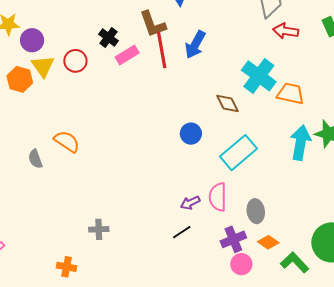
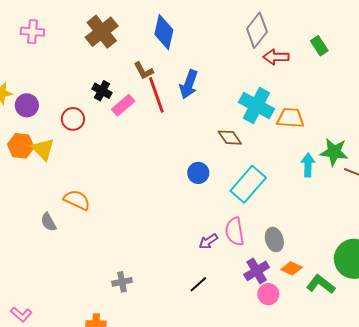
brown L-shape: (153, 24) -> (144, 71), size x0.7
yellow triangle: (43, 66) -> (43, 149), moved
cyan arrow: (301, 143) -> (308, 165), size x0.7
black line: (182, 232) -> (198, 284), moved

